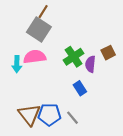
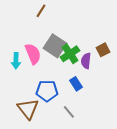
gray square: (39, 29) -> (55, 46), moved
pink semicircle: (35, 57) -> (33, 54), turned 75
blue pentagon: (49, 115) -> (47, 91), moved

